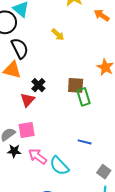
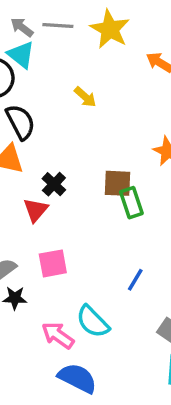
pink square: (27, 130) -> (53, 263), moved
blue line: (85, 142) -> (135, 280), turned -72
pink arrow: (38, 156) -> (58, 335), moved

